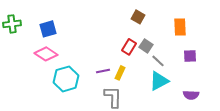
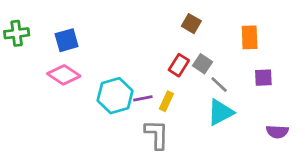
cyan hexagon: (66, 79) -> (115, 96), moved
purple semicircle: (191, 95) -> (277, 132), moved

